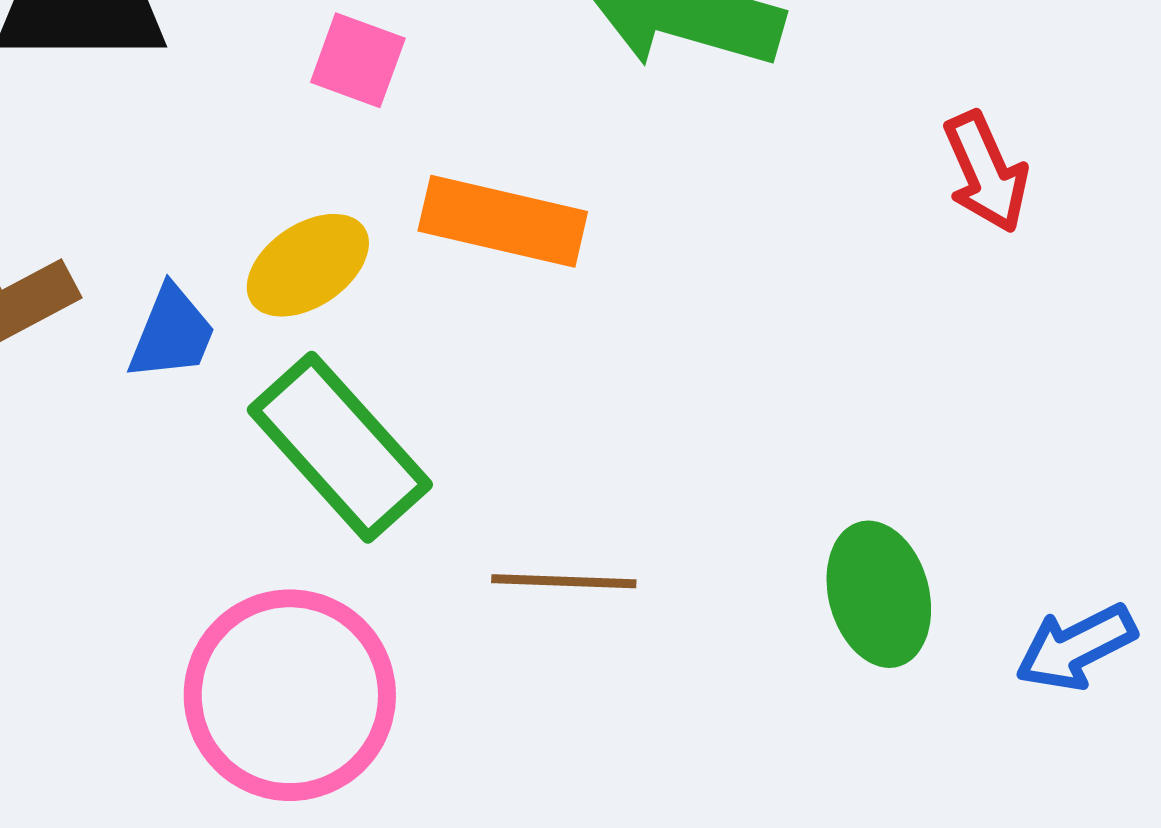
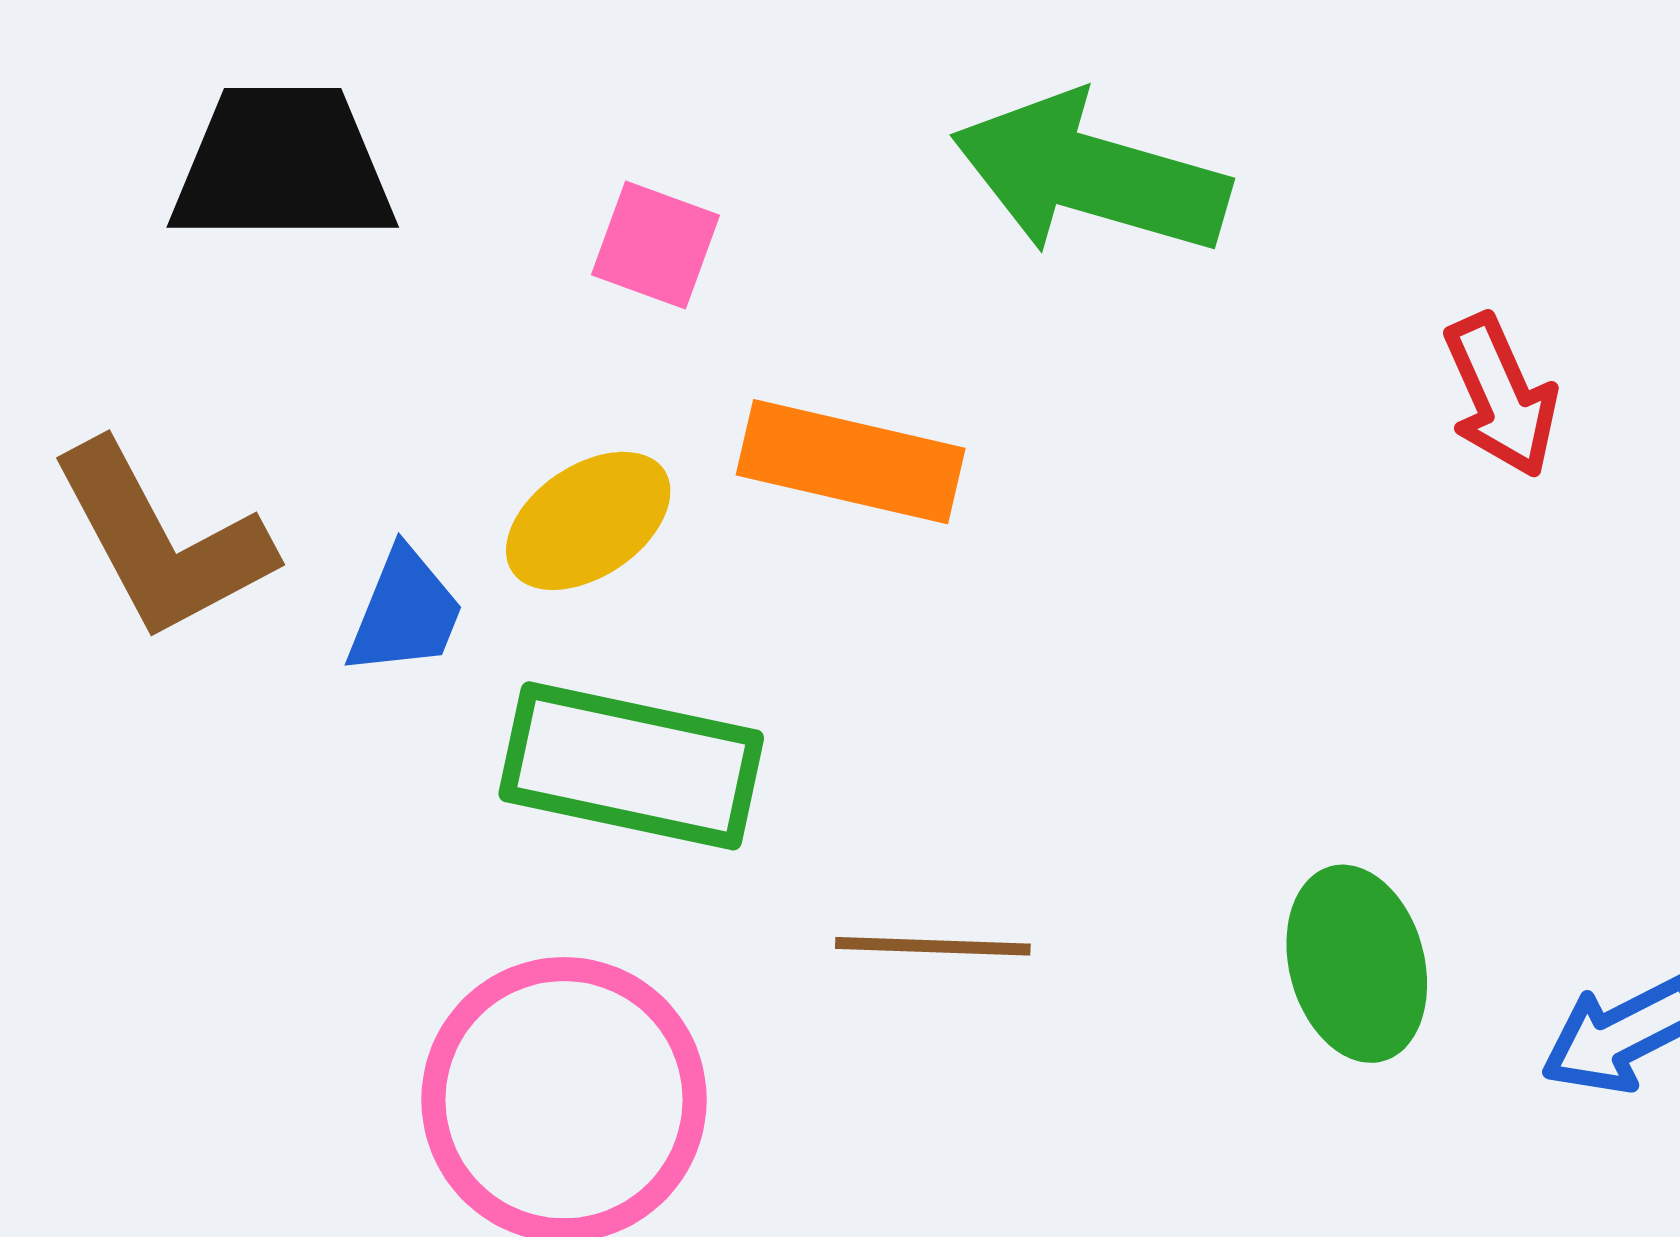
green rectangle: (340, 447) -> (631, 766), turned -36

